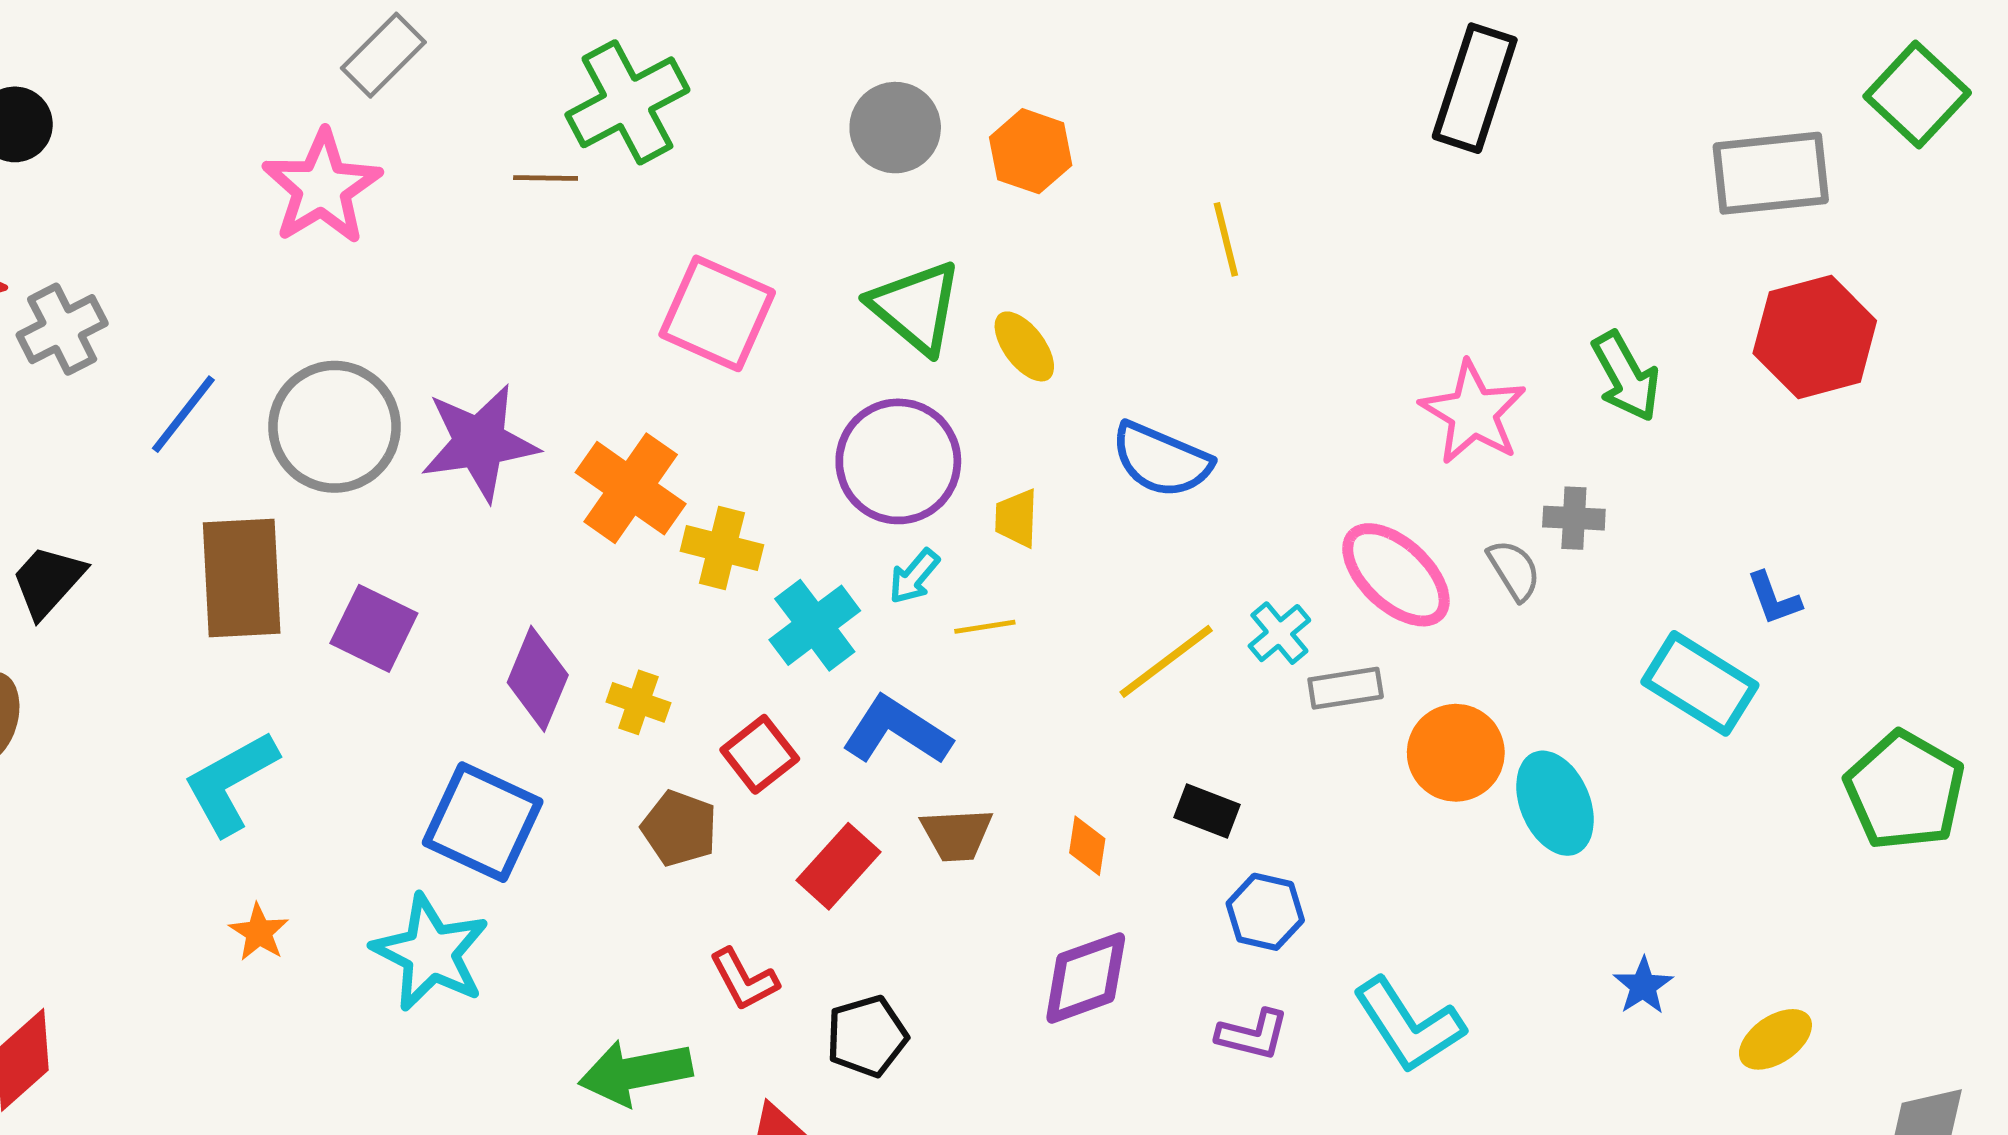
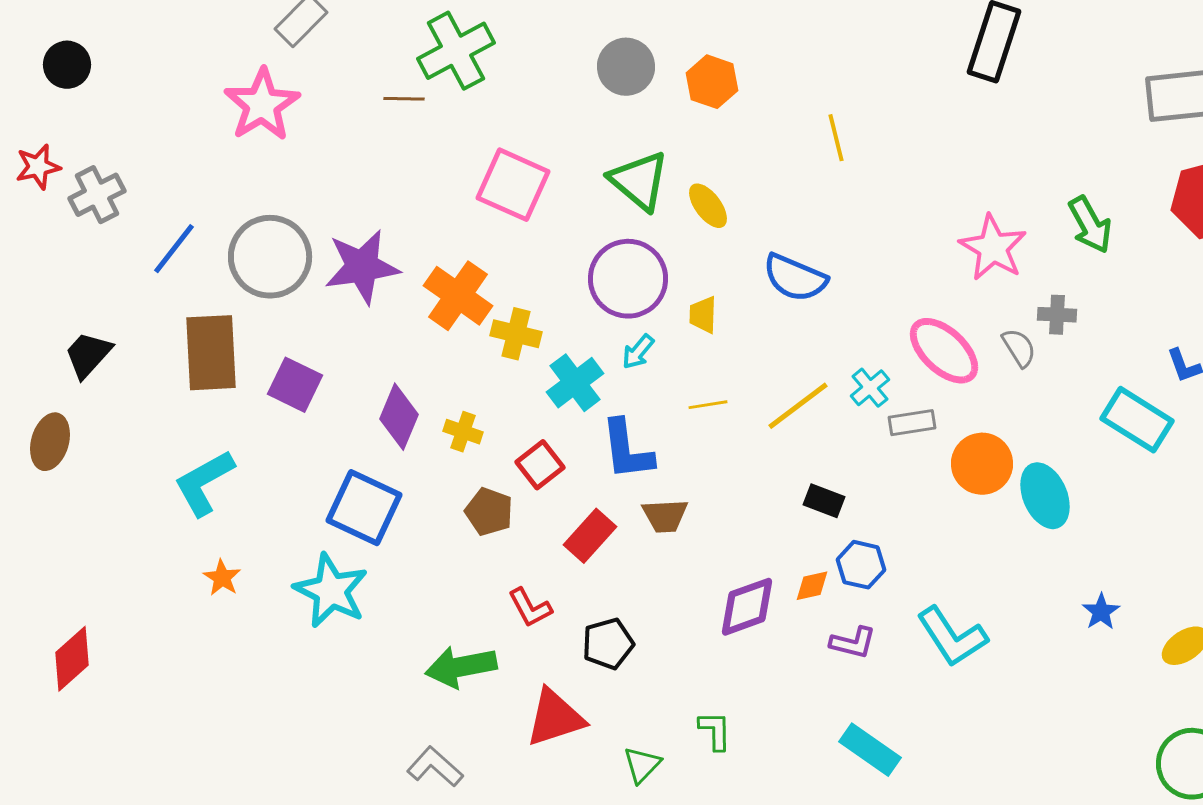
yellow line: (985, 627) -> (708, 405), moved
blue L-shape: (897, 731) -> (627, 450), turned -130
orange diamond: (1087, 846) -> (812, 586), moved, turned 69

